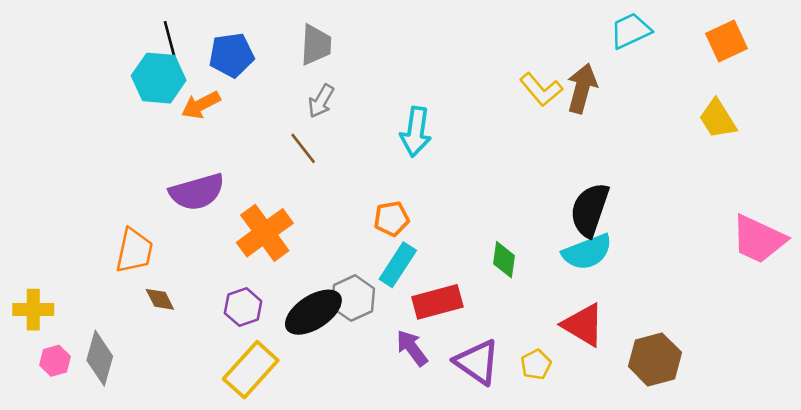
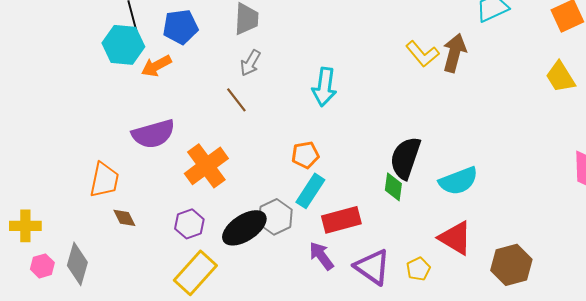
black semicircle: (590, 210) -> (405, 158), moved

